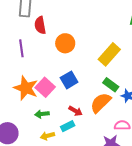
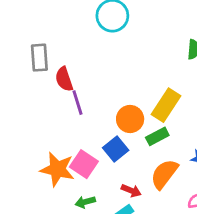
orange circle: (65, 43) -> (130, 119), moved
purple line: (21, 48) -> (78, 103), moved
green rectangle: (111, 85) -> (157, 136), moved, turned -56

